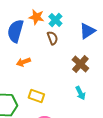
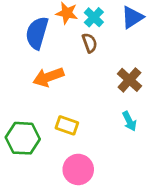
blue triangle: (87, 31) -> (132, 17), moved
orange arrow: (23, 62) -> (48, 77), size x1.5

